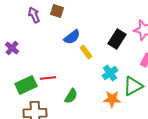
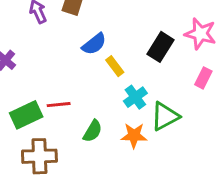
cyan cross: (110, 73) -> (135, 97), moved
green triangle: (133, 86) -> (165, 116), moved
orange star: (112, 99) -> (134, 136), moved

